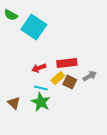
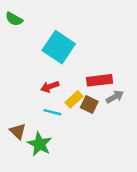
cyan square: (34, 27) -> (59, 47), moved
red rectangle: (67, 63) -> (99, 80), moved
green star: (41, 102) -> (40, 144), moved

